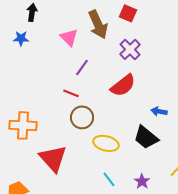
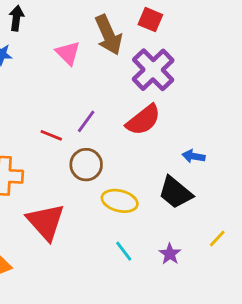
purple cross: (130, 49) -> (153, 70), size x1.4
purple line: (82, 67) -> (86, 121), moved
red line: (71, 93) -> (51, 135), moved

